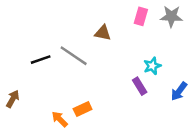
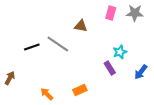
orange rectangle: (83, 109) -> (80, 90), moved

